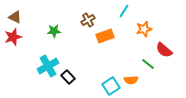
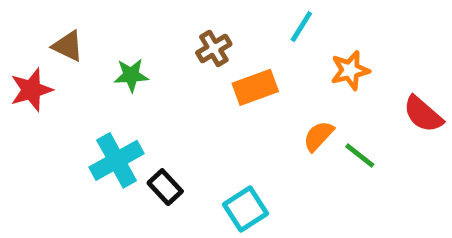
brown triangle: (15, 17) -> (68, 46), moved
red semicircle: (164, 50) -> (423, 114), moved
orange semicircle: (131, 80) -> (318, 136), moved, turned 136
cyan square: (111, 86) -> (245, 209), moved

